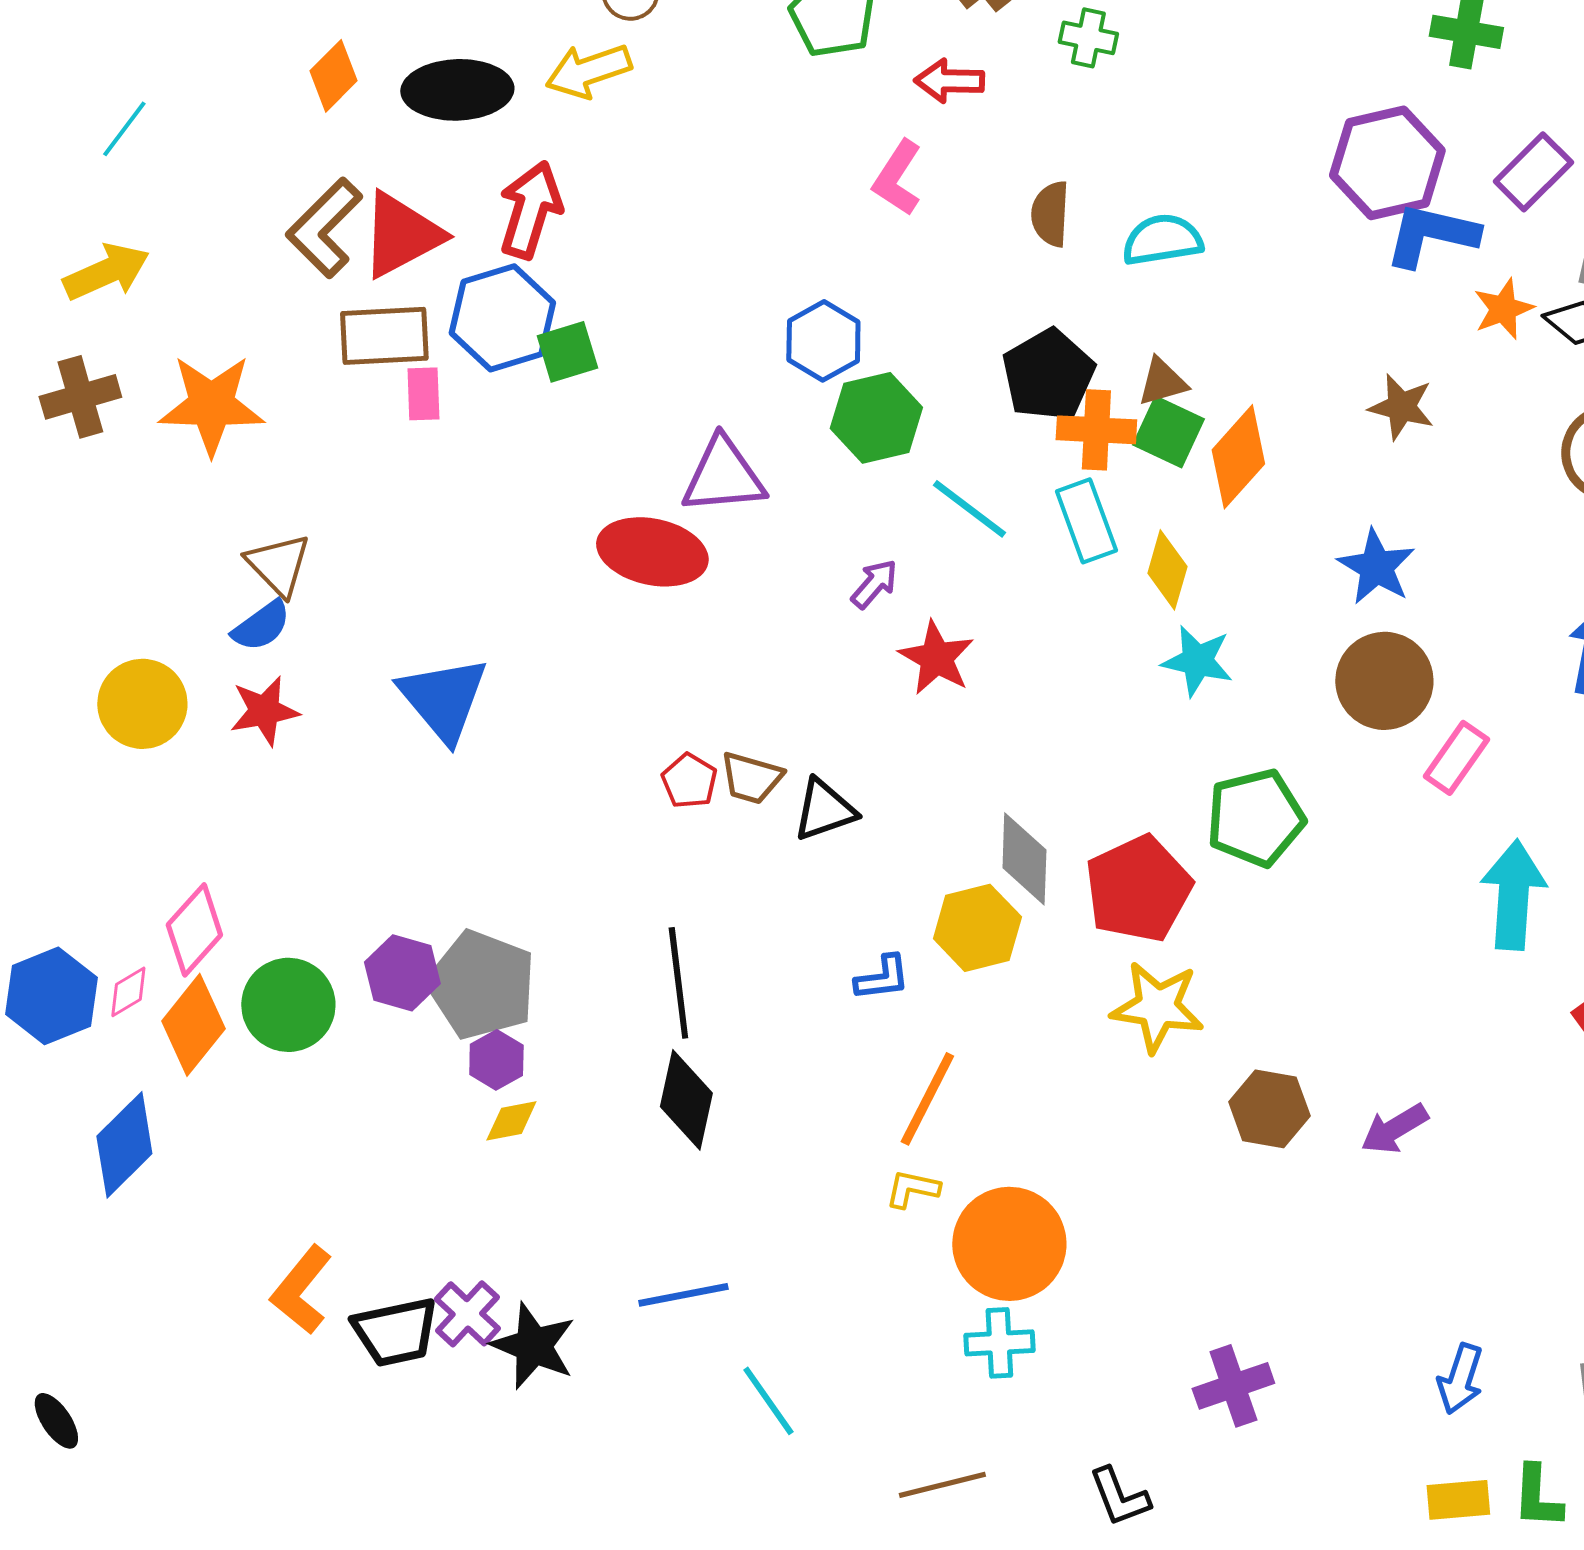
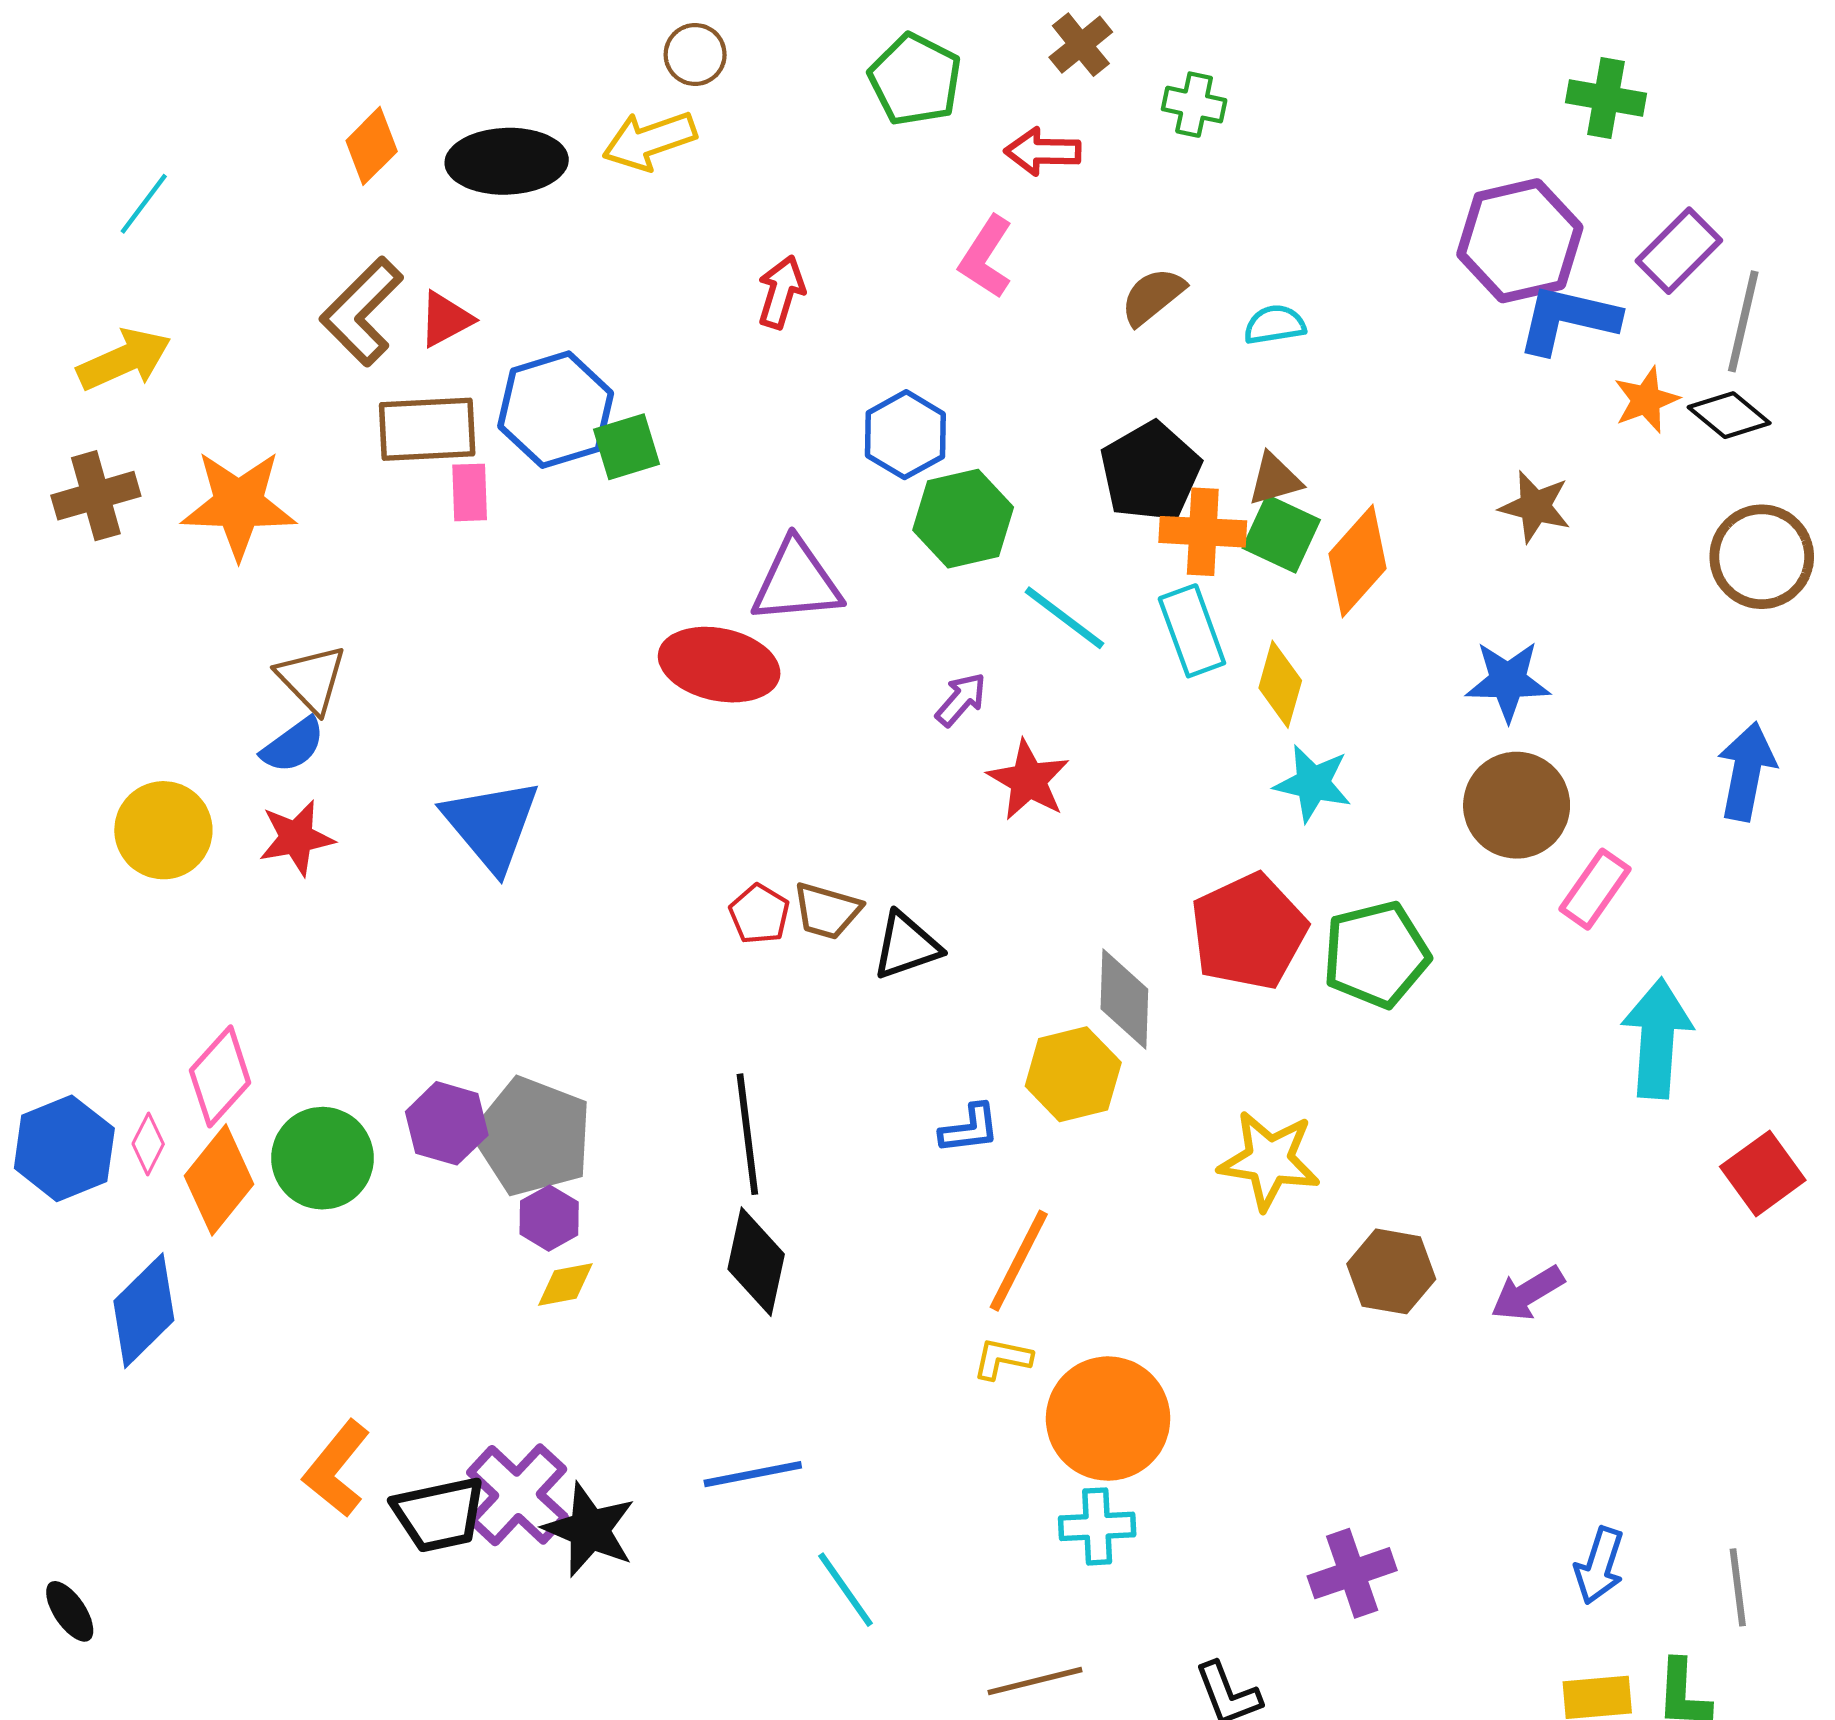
red arrow: (530, 210) -> (781, 292), moved, size x0.7
brown semicircle: (1050, 214) -> (1153, 296), turned 48
red triangle: (401, 235) -> (446, 319), size x0.6
cyan semicircle: (1162, 240) -> (1275, 325), size x0.7
blue star: (1376, 567) -> (1508, 681), turned -30
red pentagon: (1138, 889) -> (1249, 932), moved
pink diamond: (128, 992) -> (148, 1144), turned -32
purple cross: (467, 1314) -> (518, 1495), size x1.4

